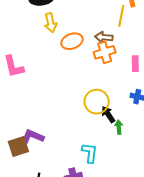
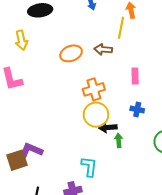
yellow arrow: (51, 23) -> (21, 40), moved
orange cross: (105, 52) -> (94, 89), moved
black arrow: (108, 114) -> (108, 127), turned -60

